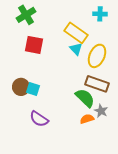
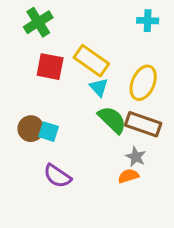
yellow rectangle: (76, 33) -> (91, 61), moved
cyan triangle: (76, 49) -> (99, 87), moved
green semicircle: (85, 98) -> (112, 120), moved
gray star: (101, 111) -> (136, 157), moved

